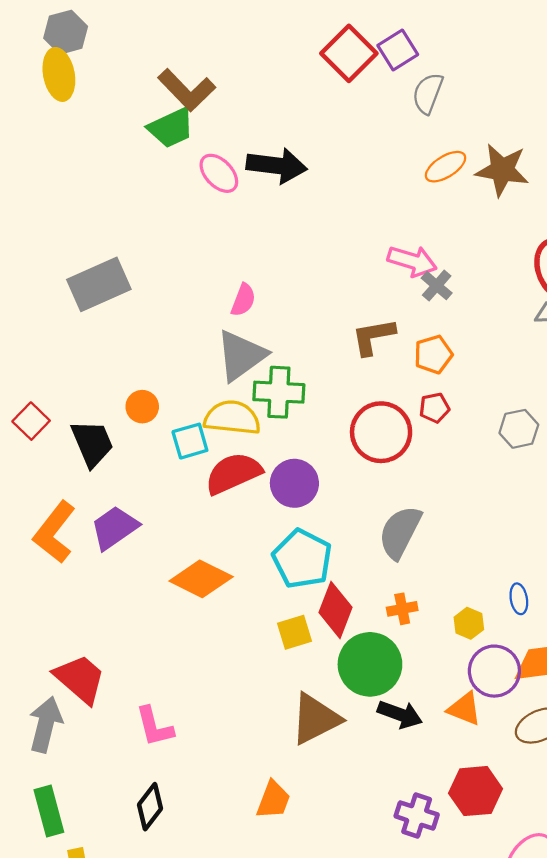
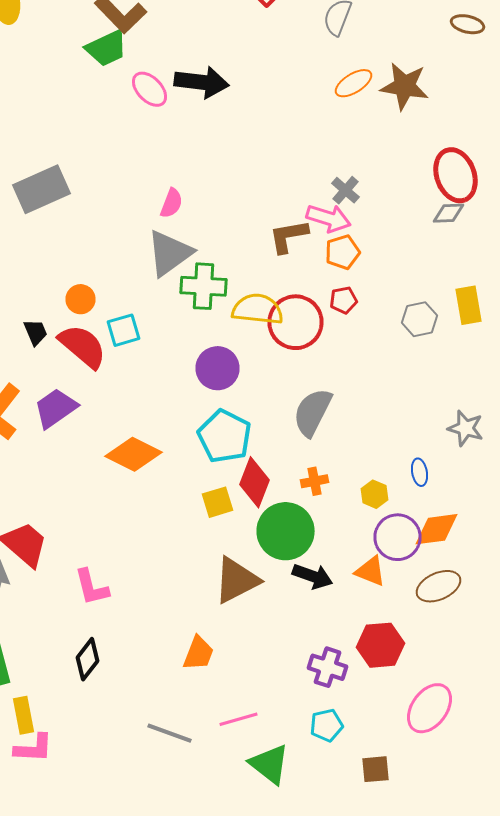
pink arrow: (412, 261) -> (328, 218), moved
yellow semicircle: (232, 418) -> (258, 309), moved
black trapezoid: (92, 443) -> (36, 332), size x0.6
red semicircle: (233, 473) -> (82, 346), moved, turned 64

